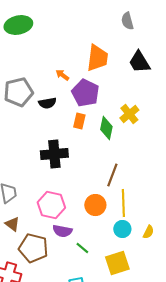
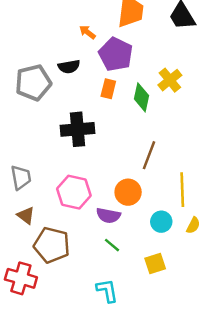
gray pentagon: (18, 92) -> (33, 83), moved
yellow line: (123, 203) -> (182, 190), moved
purple semicircle: (62, 231) -> (108, 216), moved
yellow square: (117, 263) -> (155, 264), size x0.7

